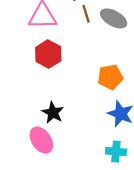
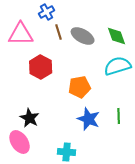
red hexagon: (48, 54) -> (41, 67), moved
cyan cross: (116, 152) -> (67, 152), moved

